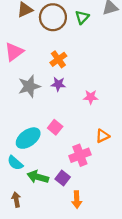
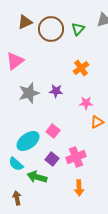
orange cross: (58, 59) -> (81, 68), moved
orange triangle: (103, 136) -> (97, 122), moved
purple square: (63, 178) -> (52, 159), moved
orange arrow: (77, 200) -> (79, 188), moved

